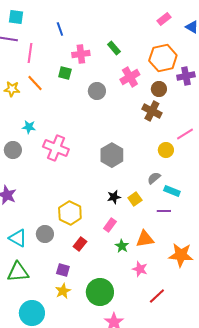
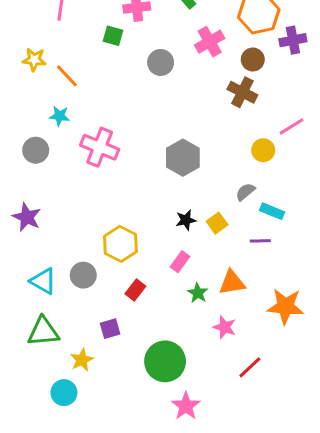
orange line: (35, 83) -> (67, 76), moved
purple square: (63, 270) -> (110, 329), turned -32
yellow star: (63, 291) -> (82, 360), moved
cyan circle: (32, 313) -> (64, 393), size x0.7

